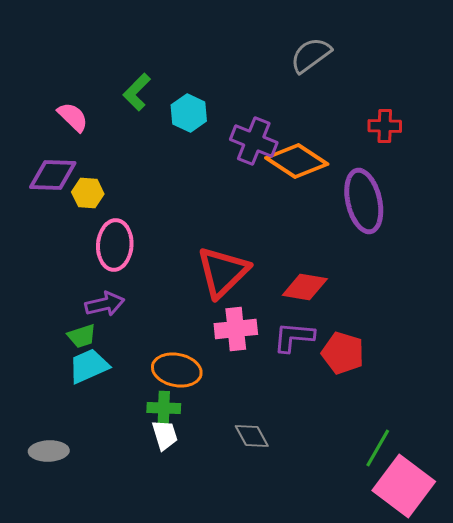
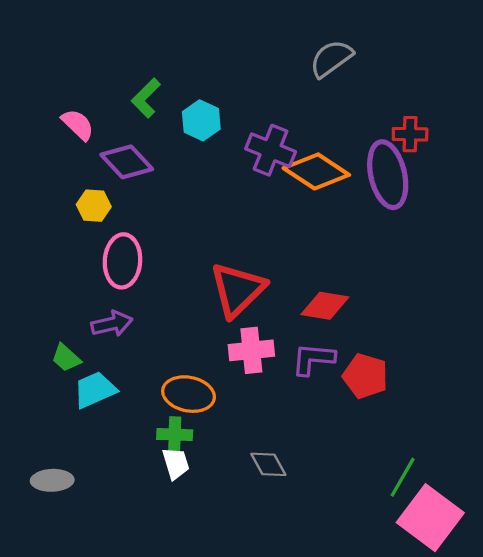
purple diamond: (53, 175) -> (127, 162), moved, turned 45
purple ellipse: (364, 201) -> (388, 175), moved
green trapezoid: (82, 336) -> (66, 358), moved, turned 60

